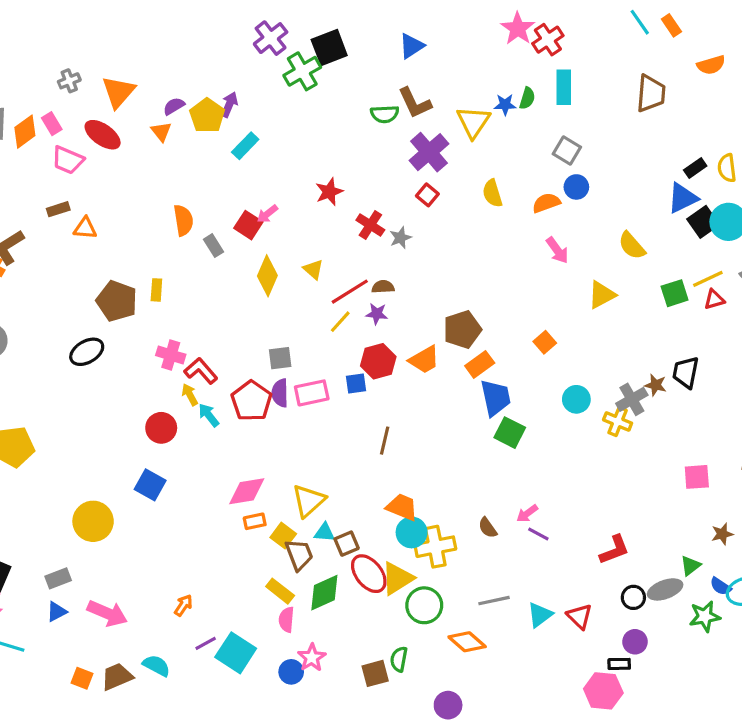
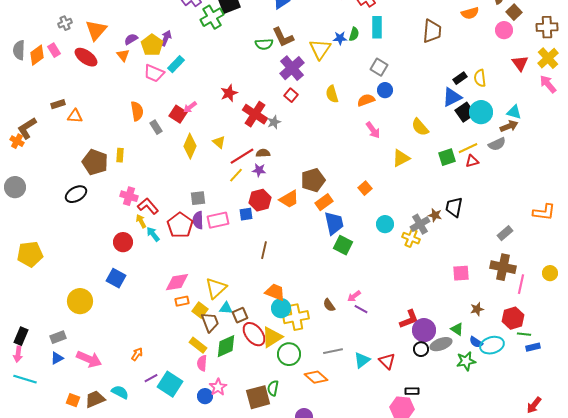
pink trapezoid: (68, 160) -> (154, 73), moved
red cross: (370, 225) -> (255, 114), size x1.4
green triangle: (690, 566) -> (457, 329), turned -48
purple circle: (635, 642) -> (424, 330), moved, size x1.5
brown square: (375, 673) -> (258, 397), size x1.4

